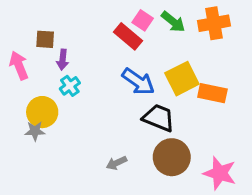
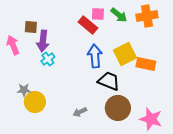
pink square: (143, 20) -> (98, 14), turned -32
purple arrow: (63, 60) -> (43, 41), size x1.5
blue arrow: (138, 81) -> (95, 56), turned -130
yellow circle: (42, 112) -> (35, 102), moved

